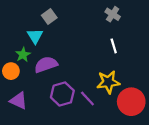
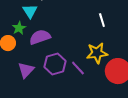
purple triangle: (19, 101) -> (26, 70), moved, turned 48

